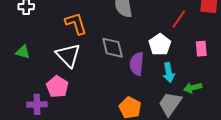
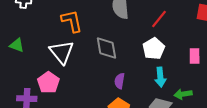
red line: (179, 19) -> (159, 19), moved
purple semicircle: (137, 64) -> (120, 81), moved, size x0.7

